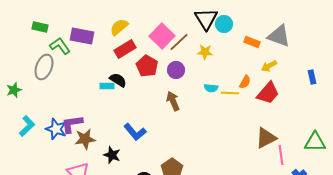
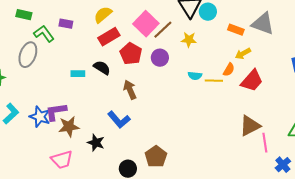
purple rectangle: (82, 36) -> (66, 24), size x0.6
yellow arrow: (269, 66) -> (243, 54), moved
cyan rectangle: (107, 86) -> (78, 74), moved
brown arrow: (173, 101) -> (130, 90), moved

